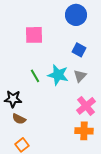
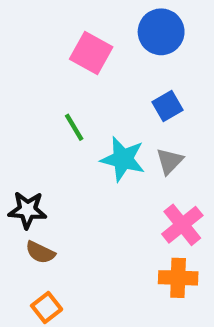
pink square: (34, 35) -> (91, 53), moved, turned 30
blue square: (79, 50) -> (167, 106), turned 32
green line: (35, 76) -> (74, 127), moved

